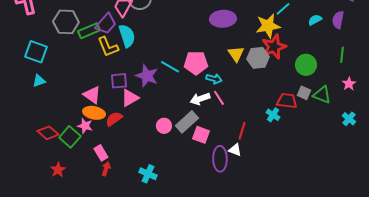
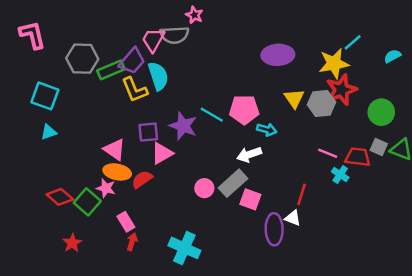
pink line: (219, 98) -> (328, 153), moved, turned -35
cyan cross: (148, 174) -> (184, 248), size x1.4

